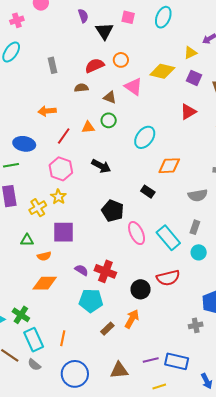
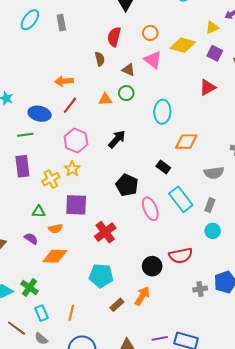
orange circle: (121, 60) -> (150, 33), moved
gray rectangle: (52, 65) -> (61, 23), moved
red semicircle: (95, 66) -> (114, 37), turned -54
brown semicircle: (81, 88) -> (100, 59), turned 80
red line: (64, 136) -> (70, 105), moved
cyan ellipse: (145, 137) -> (162, 112), turned -35
black arrow: (101, 166) -> (117, 139), turned -78
cyan rectangle: (168, 238) -> (181, 199), moved
purple semicircle: (81, 270) -> (31, 239), moved
red cross: (105, 271) -> (105, 232), moved, turned 30
gray cross: (196, 325) -> (200, 289), moved
cyan rectangle: (34, 340) -> (41, 313), size x0.7

